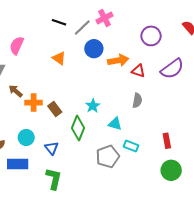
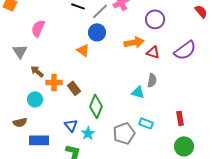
purple circle: (151, 36) -> (155, 19), moved
blue circle: (94, 49) -> (97, 32), moved
orange triangle: (59, 58) -> (83, 50), moved
cyan star: (93, 106) -> (88, 133), moved
cyan triangle: (115, 124) -> (138, 92), moved
cyan circle: (26, 138) -> (35, 99), moved

